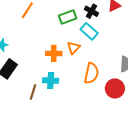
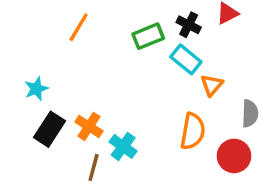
orange triangle: (74, 48) -> (212, 85), moved
orange cross: (54, 53) -> (89, 126), moved, turned 35
cyan cross: (51, 81) -> (123, 146), turned 35

